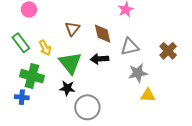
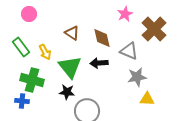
brown triangle: (72, 29) -> (72, 33), turned -35
gray triangle: (130, 47) -> (129, 51), turned 36
brown cross: (168, 51) -> (154, 29), moved, size x1.4

